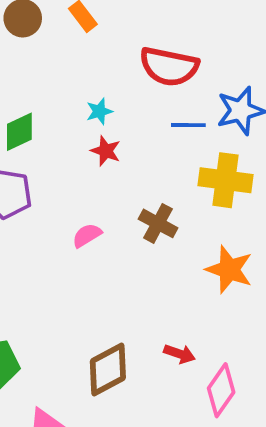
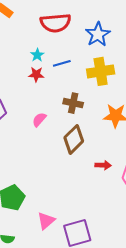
cyan star: (99, 111) -> (37, 55), moved
blue line: (188, 125) -> (62, 63), moved
brown diamond: (108, 369) -> (74, 139), moved

